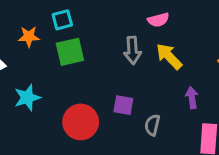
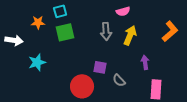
yellow arrow: (169, 56) -> (130, 35), turned 66
red circle: (81, 122) -> (82, 86), moved
gray semicircle: (152, 125) -> (119, 80), turned -56

